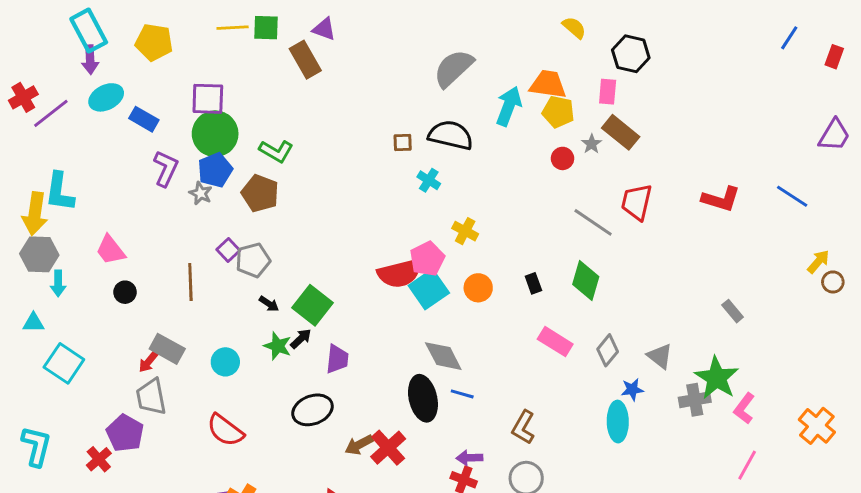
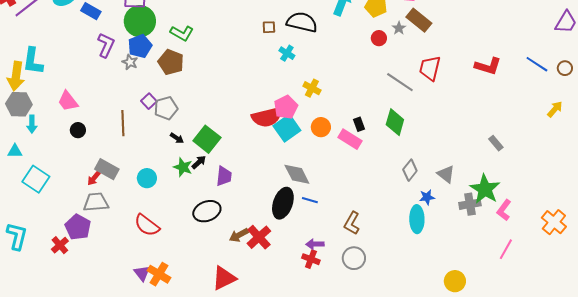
brown circle: (833, 282) -> (565, 68), moved
pink rectangle: (555, 342) -> (350, 139), moved
gray trapezoid: (151, 397) -> (96, 202), turned 96
black ellipse: (423, 398) -> (283, 203), turned 32

